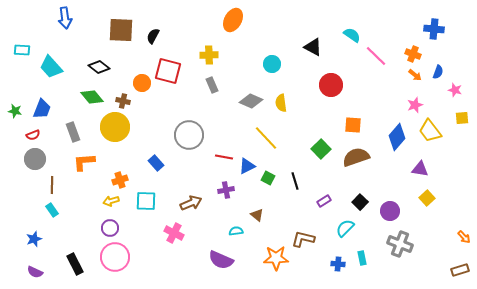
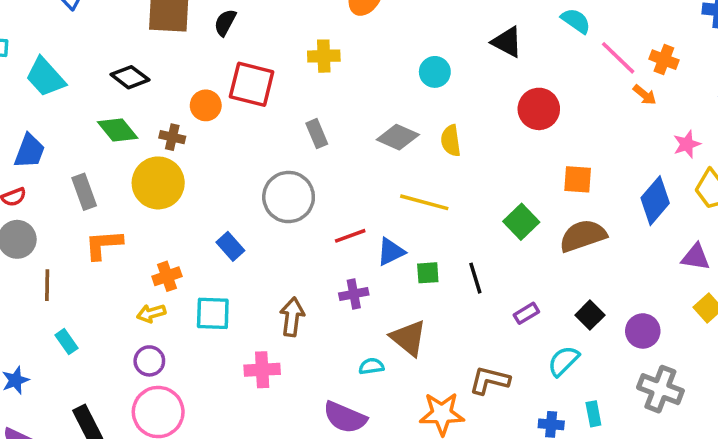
orange cross: (413, 54) -> (664, 60), moved
orange arrow: (415, 75) -> (645, 95), moved
gray rectangle: (212, 85) -> (317, 134), moved
yellow line: (266, 138) -> (424, 202), turned -32
red line: (224, 157) -> (350, 236), turned -30
green square: (268, 178) -> (428, 273), turned -32
brown arrow: (191, 203) -> (292, 317), turned -60
cyan rectangle: (52, 210) -> (67, 342), moved
brown triangle: (257, 215) -> (408, 338), size x1.6
pink cross: (174, 233) -> (262, 370), turned -30

